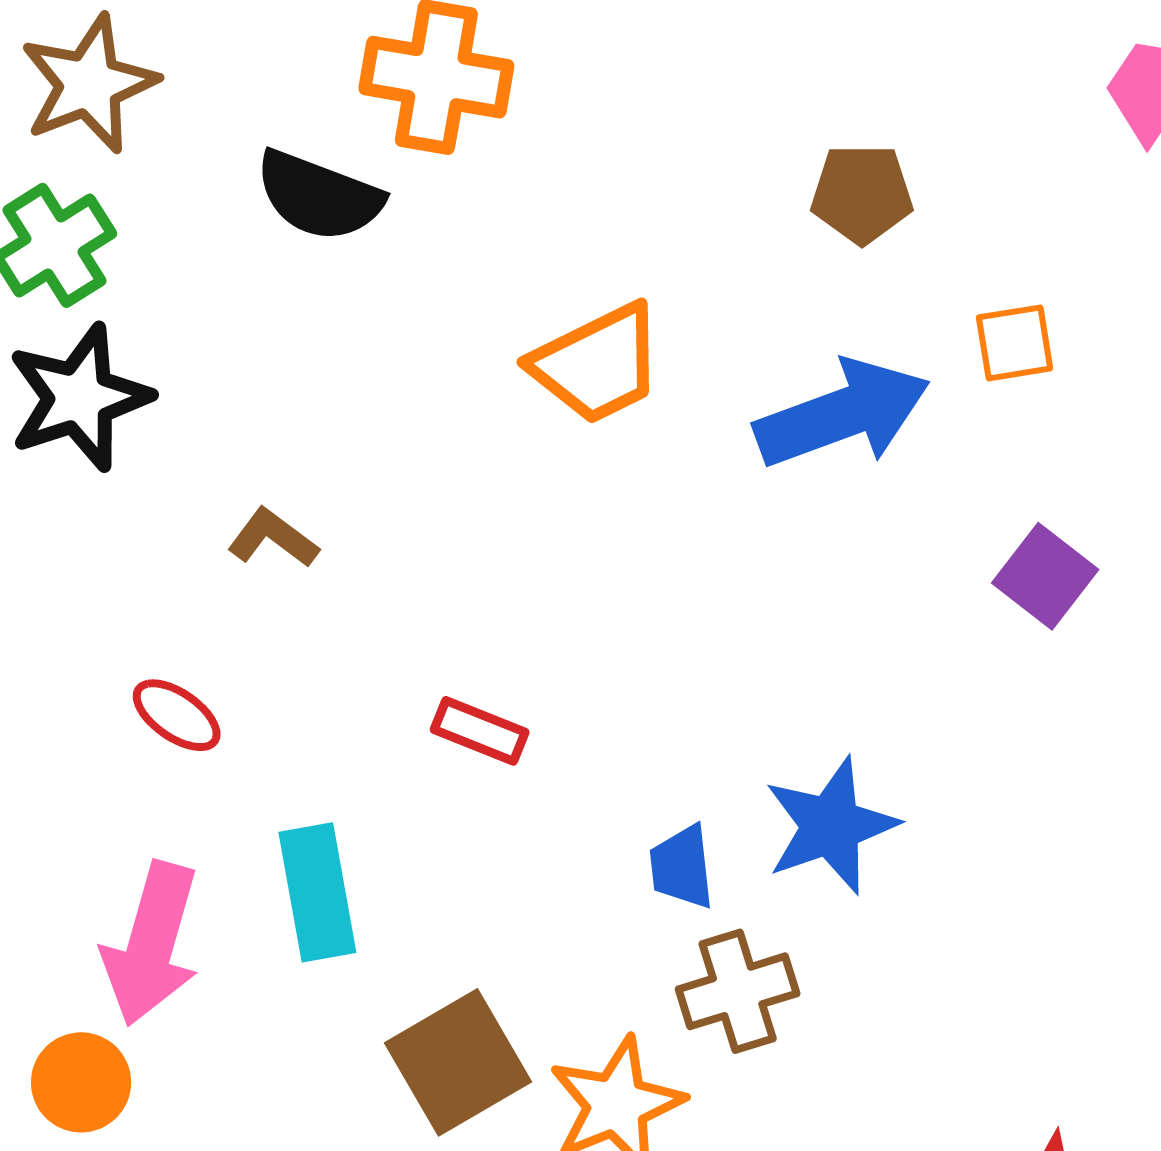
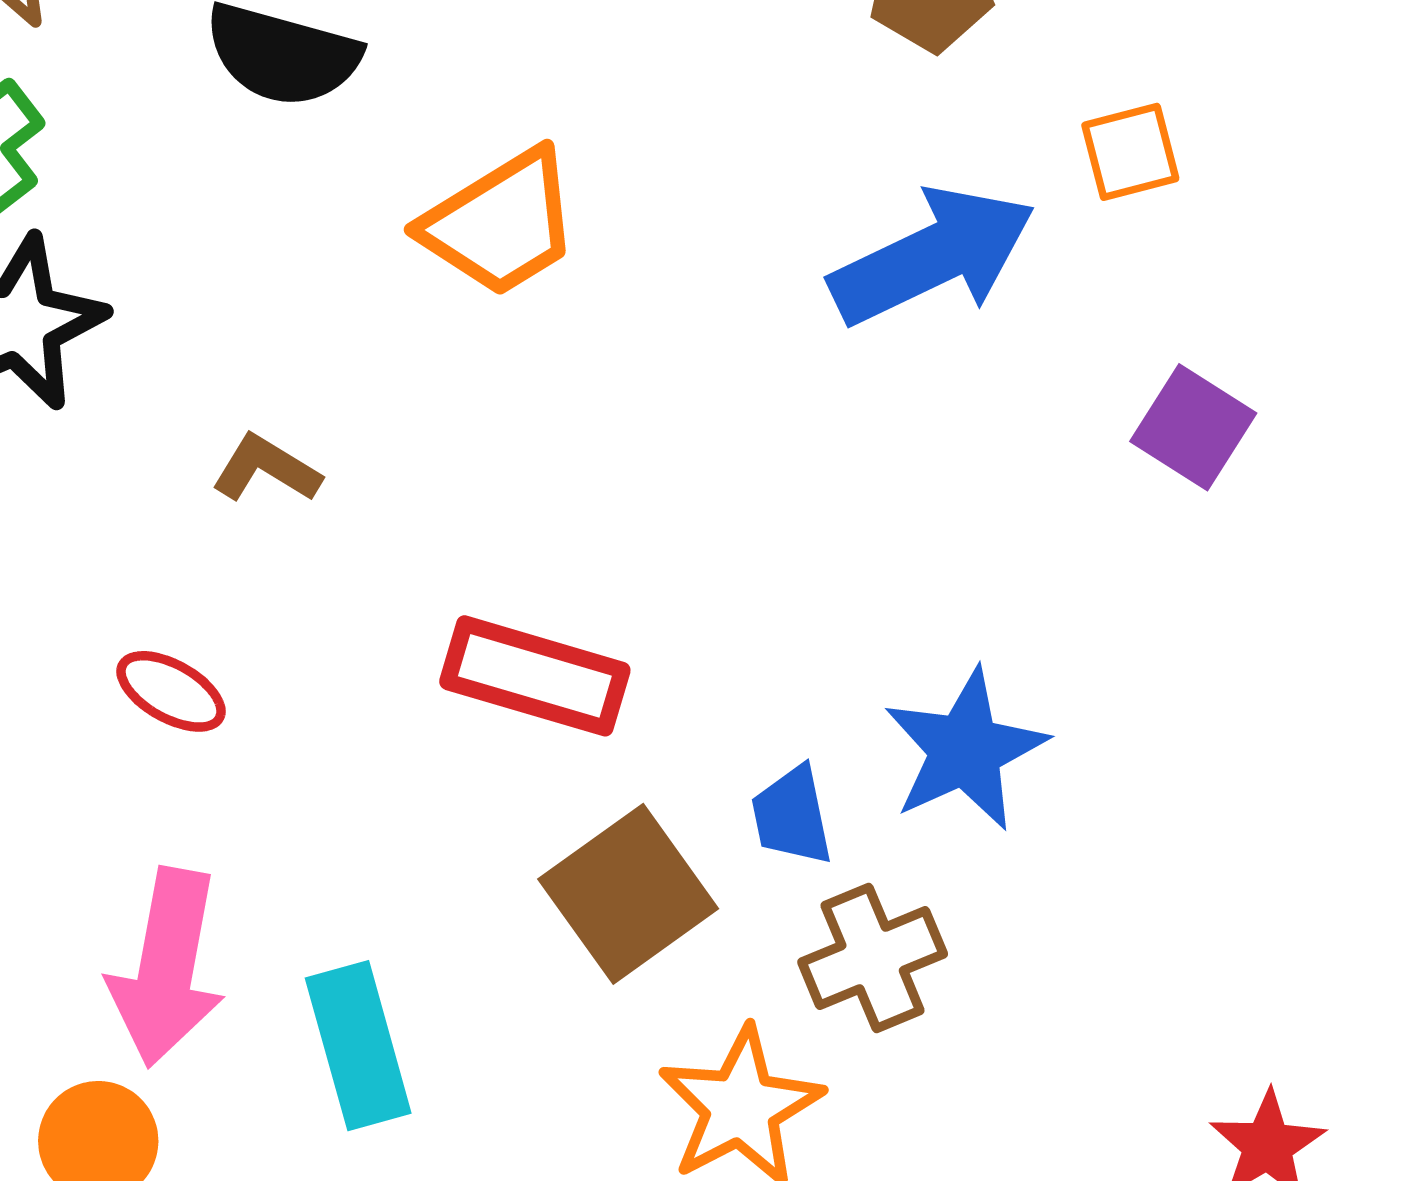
orange trapezoid: (597, 364) -> (501, 223), moved
red rectangle: (480, 731) -> (535, 676), size x1.6
cyan rectangle: (317, 892) -> (358, 1046), moved
brown square: (458, 1062) -> (628, 894), moved

